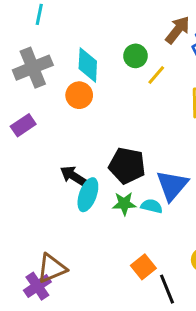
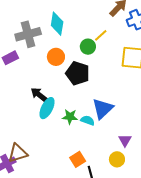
green circle: (135, 56) -> (88, 47), moved
gray cross: (33, 68) -> (28, 34), moved
orange circle: (79, 95) -> (56, 57), moved
black pentagon: (127, 166) -> (78, 73), moved

